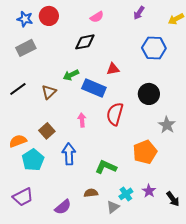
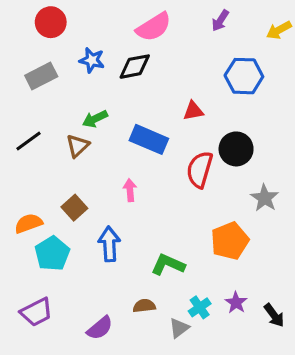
red circle: (49, 16) -> (51, 22), moved
pink semicircle: (97, 17) -> (154, 27), size x1.6
blue star: (25, 19) -> (92, 60), moved
red triangle: (113, 69) -> (193, 111), moved
green arrow: (71, 75) -> (95, 119), moved
red semicircle: (115, 114) -> (200, 170), moved

